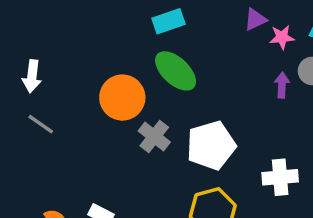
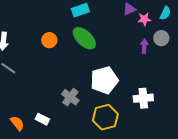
orange circle: (122, 98) -> (49, 40), moved, size x0.6
gray cross: (154, 137) -> (70, 97), moved

